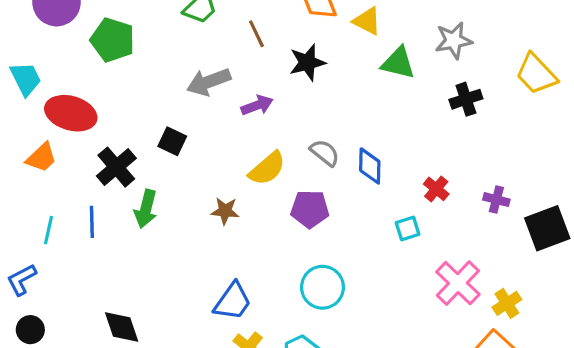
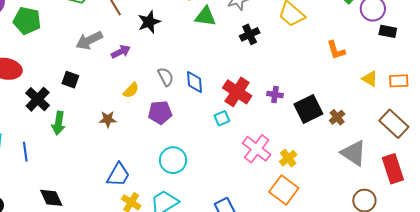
gray semicircle: (325, 153) -> (166, 77), turned 30
yellow semicircle: (267, 169) -> (131, 90), size x0.7
red cross: (436, 189) -> (237, 92), size x1.8
blue line: (92, 222) -> (25, 152), moved

